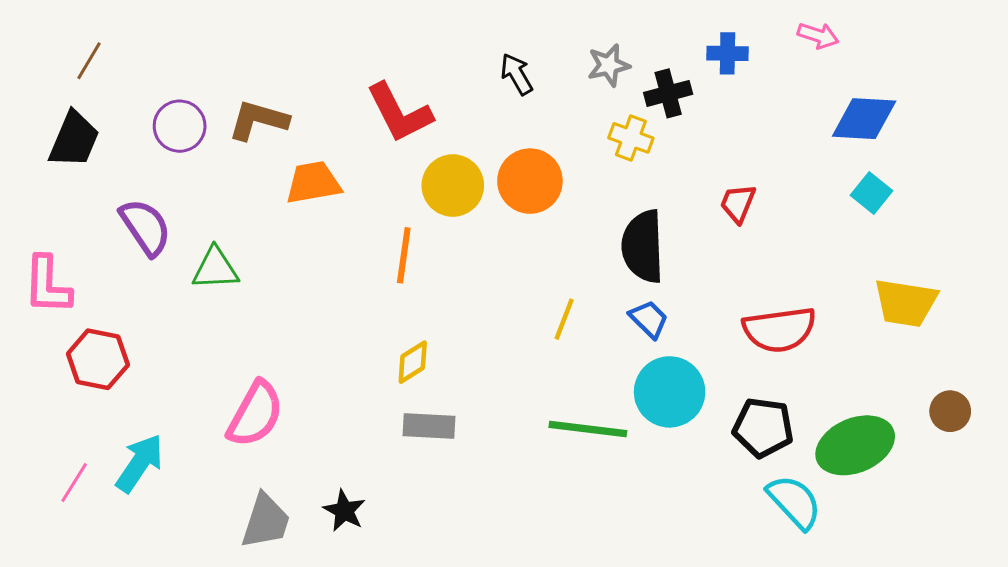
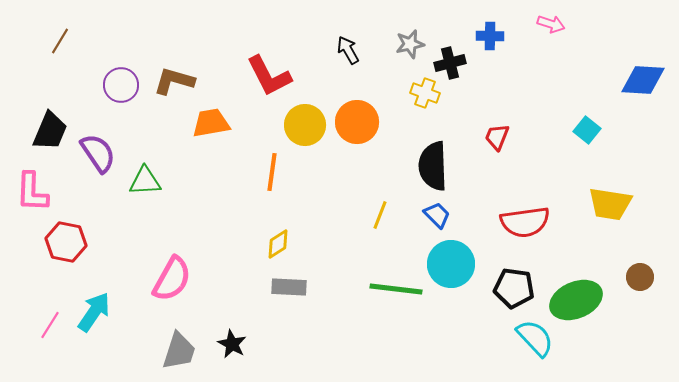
blue diamond: (864, 119) -> (643, 80), moved
black trapezoid: (74, 139) -> (50, 131), moved

